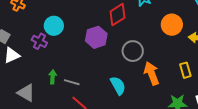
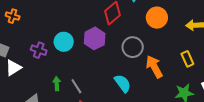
orange circle: (172, 25) -> (157, 18), moved
cyan circle: (54, 26) -> (64, 42), moved
gray line: (72, 82) -> (76, 86), turned 49

